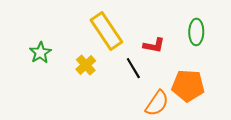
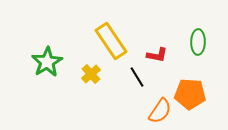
green star: (40, 53) -> (47, 62), size x1.4

